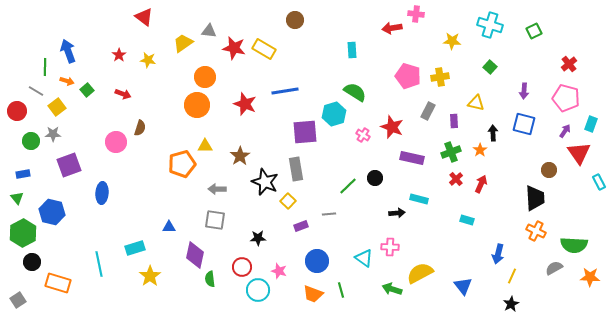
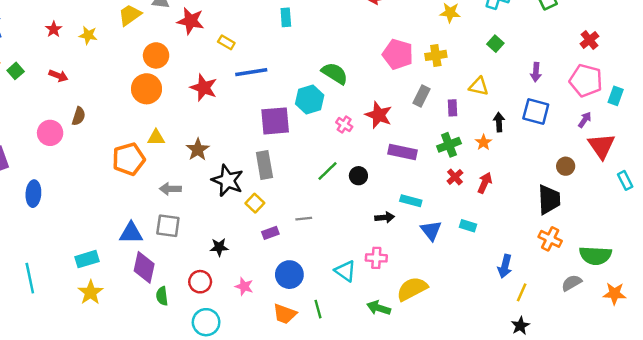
yellow rectangle: (264, 49) -> (226, 42), moved, size x0.6
cyan rectangle: (352, 50) -> (286, 17), moved
cyan rectangle: (591, 124) -> (616, 96), moved
green line: (348, 186) -> (328, 171), moved
blue triangle: (169, 227) -> (131, 233), moved, size x1.5
cyan rectangle: (135, 248) -> (87, 259), moved
blue triangle: (463, 286) -> (431, 230), moved
cyan circle: (258, 290) -> (206, 322), moved

